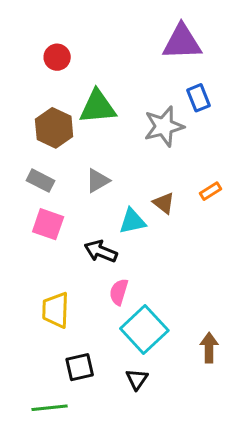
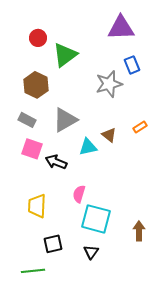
green triangle: (98, 107) -> (65, 55), moved, turned -32
gray triangle: (98, 181) -> (65, 120), size x1.5
black arrow: (101, 251) -> (56, 162), moved
cyan square: (144, 330) -> (96, 219), turned -32

